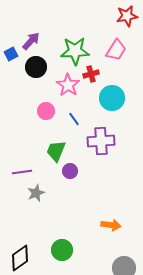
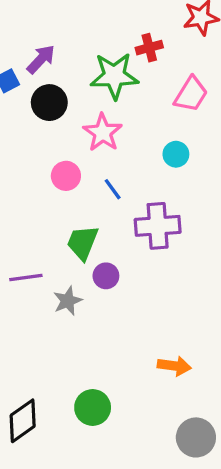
pink trapezoid: (116, 50) -> (191, 94), moved
red cross: (91, 74) -> (149, 48), moved
cyan circle: (112, 98) -> (176, 154), size x0.6
gray star: (36, 193) -> (68, 301), moved

